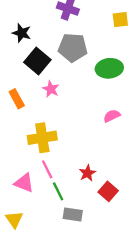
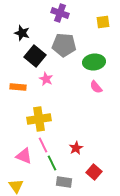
orange rectangle: (17, 99) -> (18, 87), turned -56
pink semicircle: (112, 116) -> (96, 87), moved, turned -104
red square: (108, 191) -> (94, 172), moved

